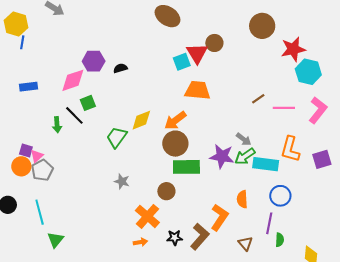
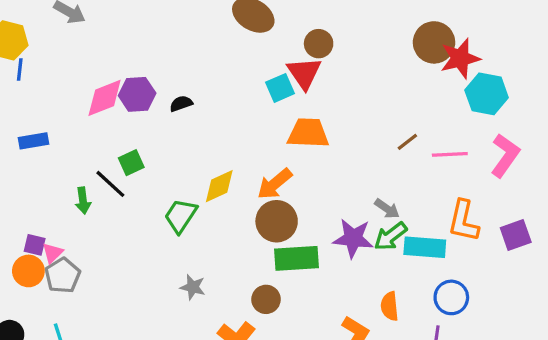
brown circle: (262, 26) -> (434, 42), moved
brown circle: (214, 43) -> (319, 44), moved
pink diamond: (73, 80) -> (105, 98), moved

